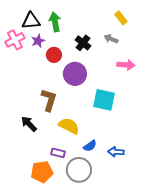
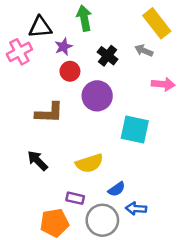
yellow rectangle: (121, 18) -> (157, 23), size x1.6
green arrow: (55, 22) -> (84, 18), moved
purple star: (38, 41) -> (63, 47), moved
brown L-shape: (49, 100) -> (49, 113), moved, turned 75
yellow semicircle: (69, 126) -> (89, 163), turned 135
blue arrow: (116, 152) -> (136, 209), moved

